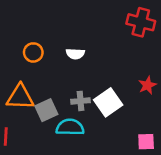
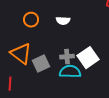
orange triangle: (20, 97) -> (21, 54), turned 35
cyan semicircle: (70, 127) -> (70, 72), moved

